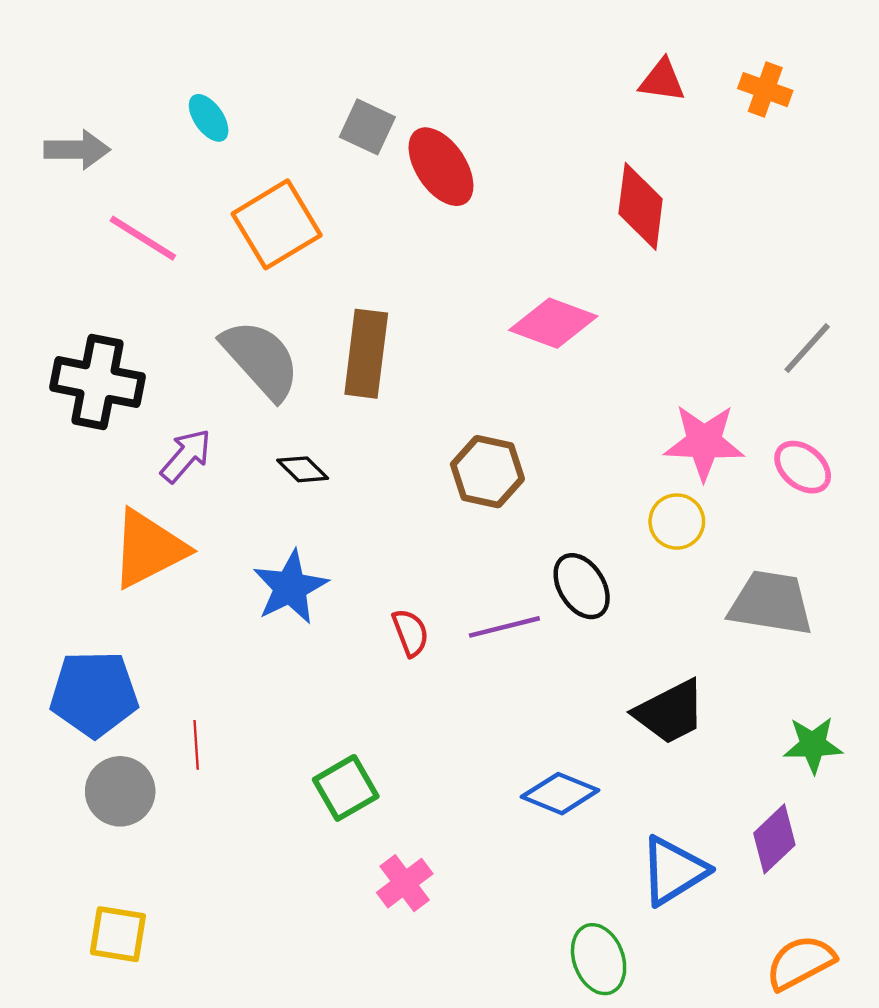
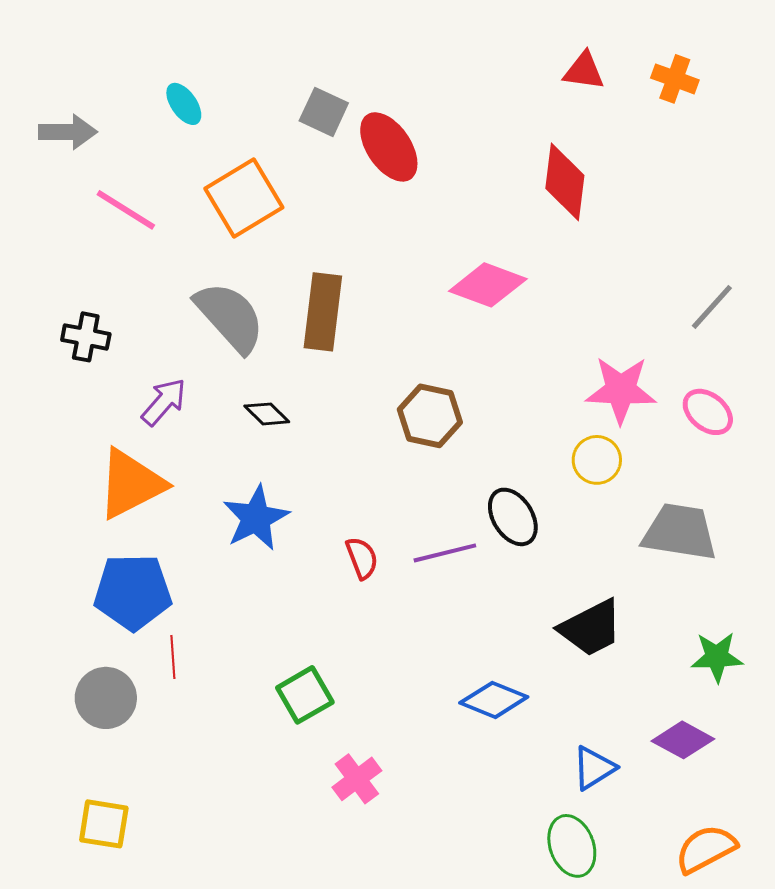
black cross: (97, 382) -> (86, 337), size x0.6
blue pentagon: (94, 694) -> (133, 592), moved
purple diamond: (774, 839) -> (683, 740), turned 72
blue triangle: (673, 871) -> (594, 768), size x0.7
green ellipse: (599, 959) -> (572, 846), moved

